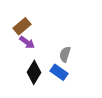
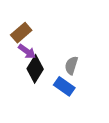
black diamond: (34, 72) -> (35, 69), moved

